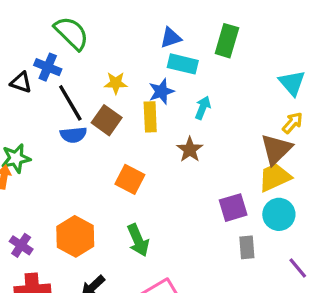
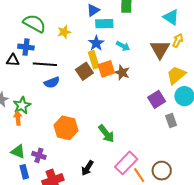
yellow star: (116, 83) -> (64, 32), moved
black line: (70, 103) -> (45, 64), turned -40
cyan arrow: (203, 108) -> (123, 46), turned 112
brown square: (107, 120) -> (84, 71), moved, turned 36
brown triangle: (276, 149) -> (160, 49), moved
orange square: (130, 179) -> (106, 69), moved, turned -30
orange hexagon: (75, 236) -> (66, 128), moved

